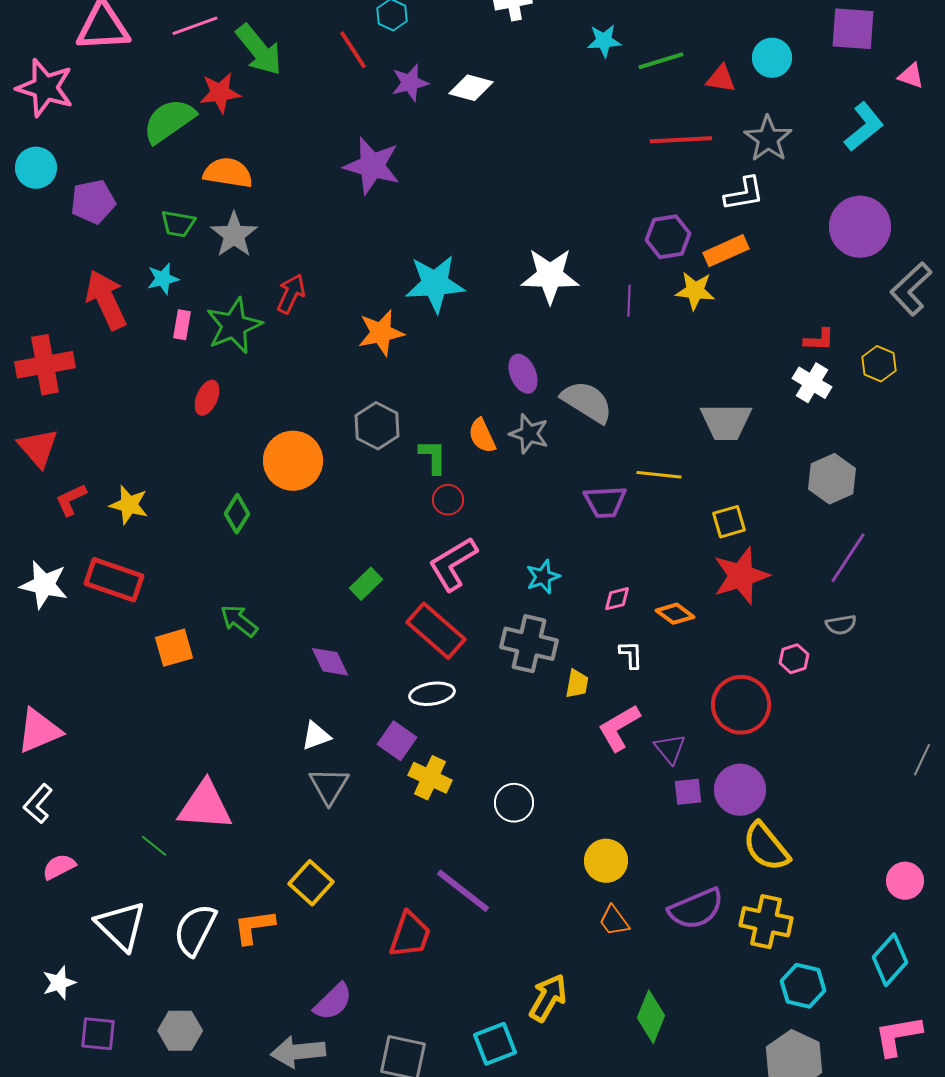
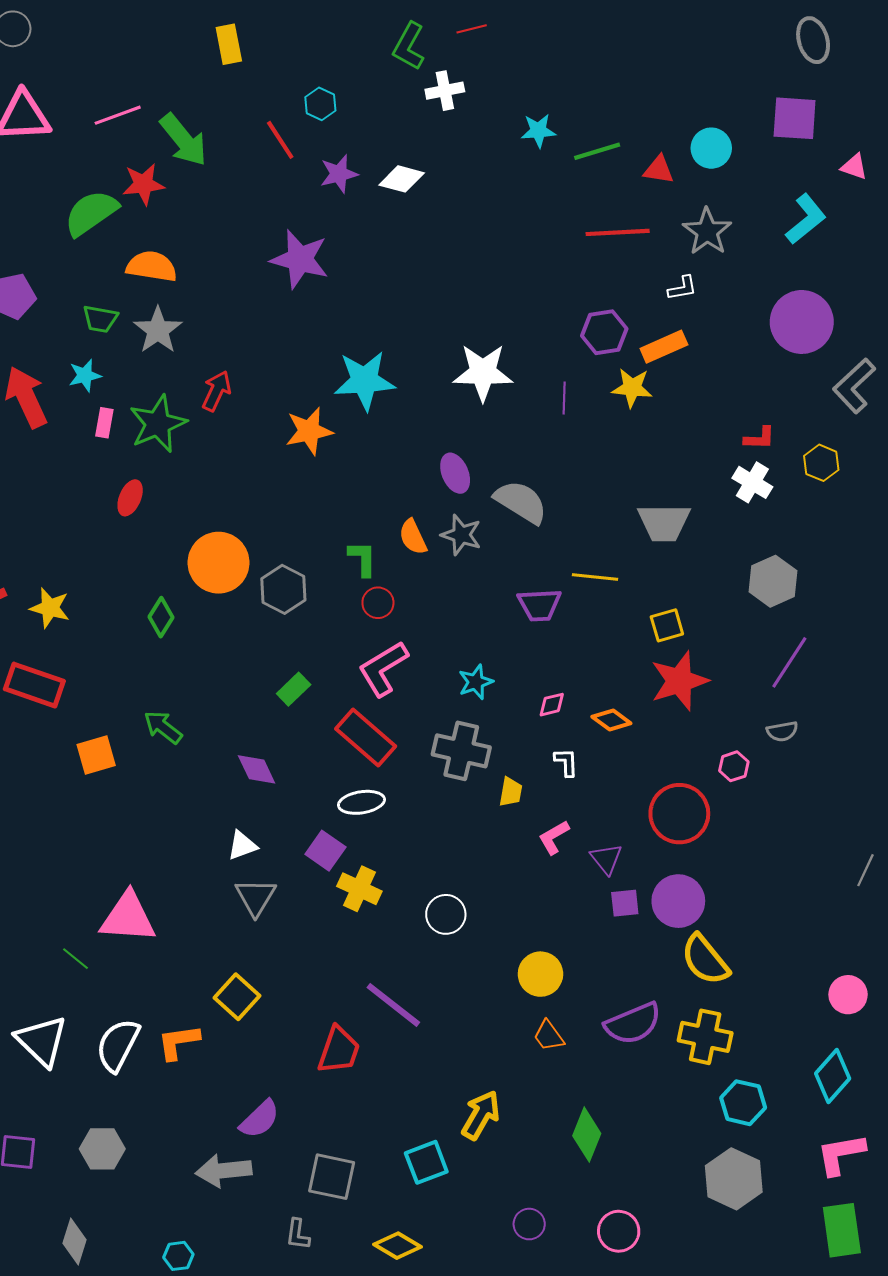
white L-shape: (744, 194) -> (682, 288), size x0.7
gray hexagon: (377, 426) -> (283, 589), moved
pink L-shape: (619, 728) -> (554, 837), size x0.7

